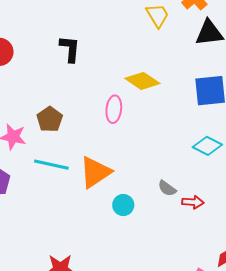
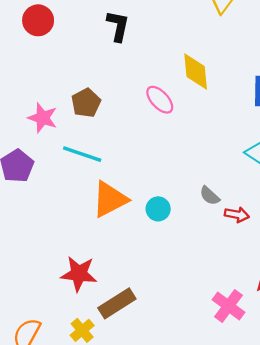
yellow diamond: (142, 81) -> (196, 71), turned 44
pink ellipse: (114, 109) -> (160, 100), turned -56
orange triangle: (95, 172) -> (110, 199), moved

